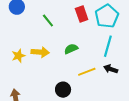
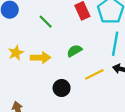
yellow star: (18, 56) -> (16, 53), moved
black circle: (63, 90) -> (62, 88), moved

